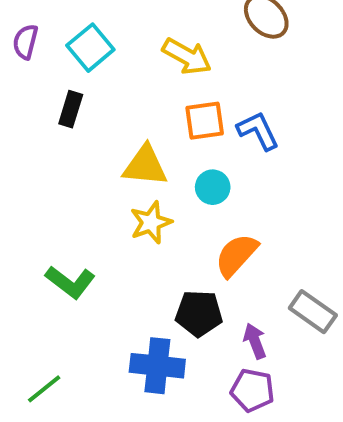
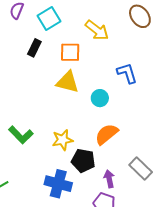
orange square: (205, 121) -> (70, 52), moved
yellow star: (151, 222) -> (63, 140), moved

